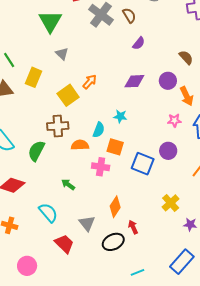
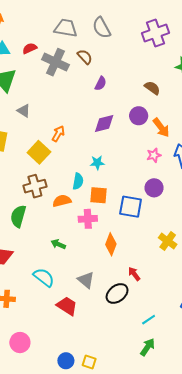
orange diamond: (115, 207) -> (111, 244), moved
pink circle: (27, 266) -> (20, 343), moved

